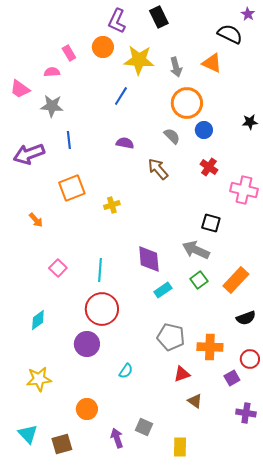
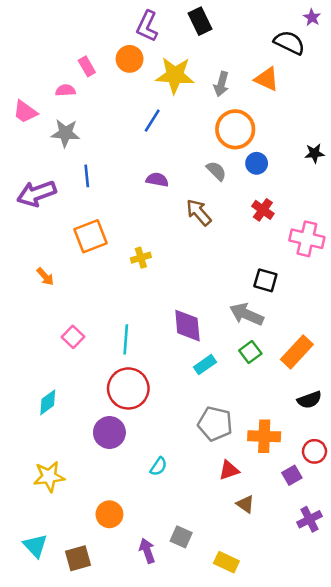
gray arrow: (176, 67) -> (221, 84), turned 30
purple cross: (246, 413) -> (309, 519), turned -36
yellow rectangle: (180, 447) -> (226, 562), turned -66

